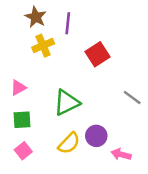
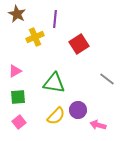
brown star: (36, 17) -> (17, 14), moved
green triangle: (67, 102) -> (54, 83), turned 35

